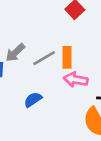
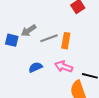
pink arrow: (76, 80) -> (64, 67), moved

